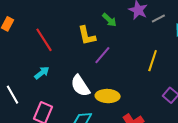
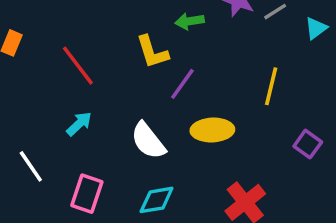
green arrow: (109, 20) -> (190, 21), turned 133
yellow ellipse: (108, 96) -> (212, 130), moved

